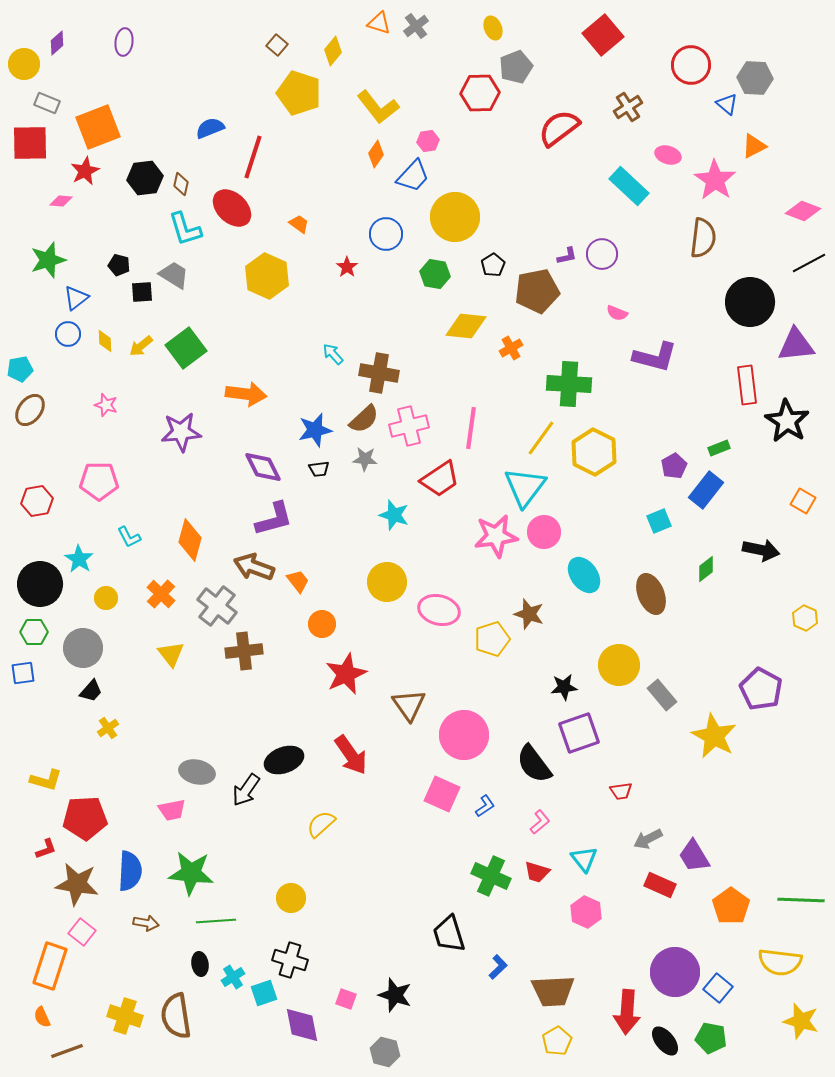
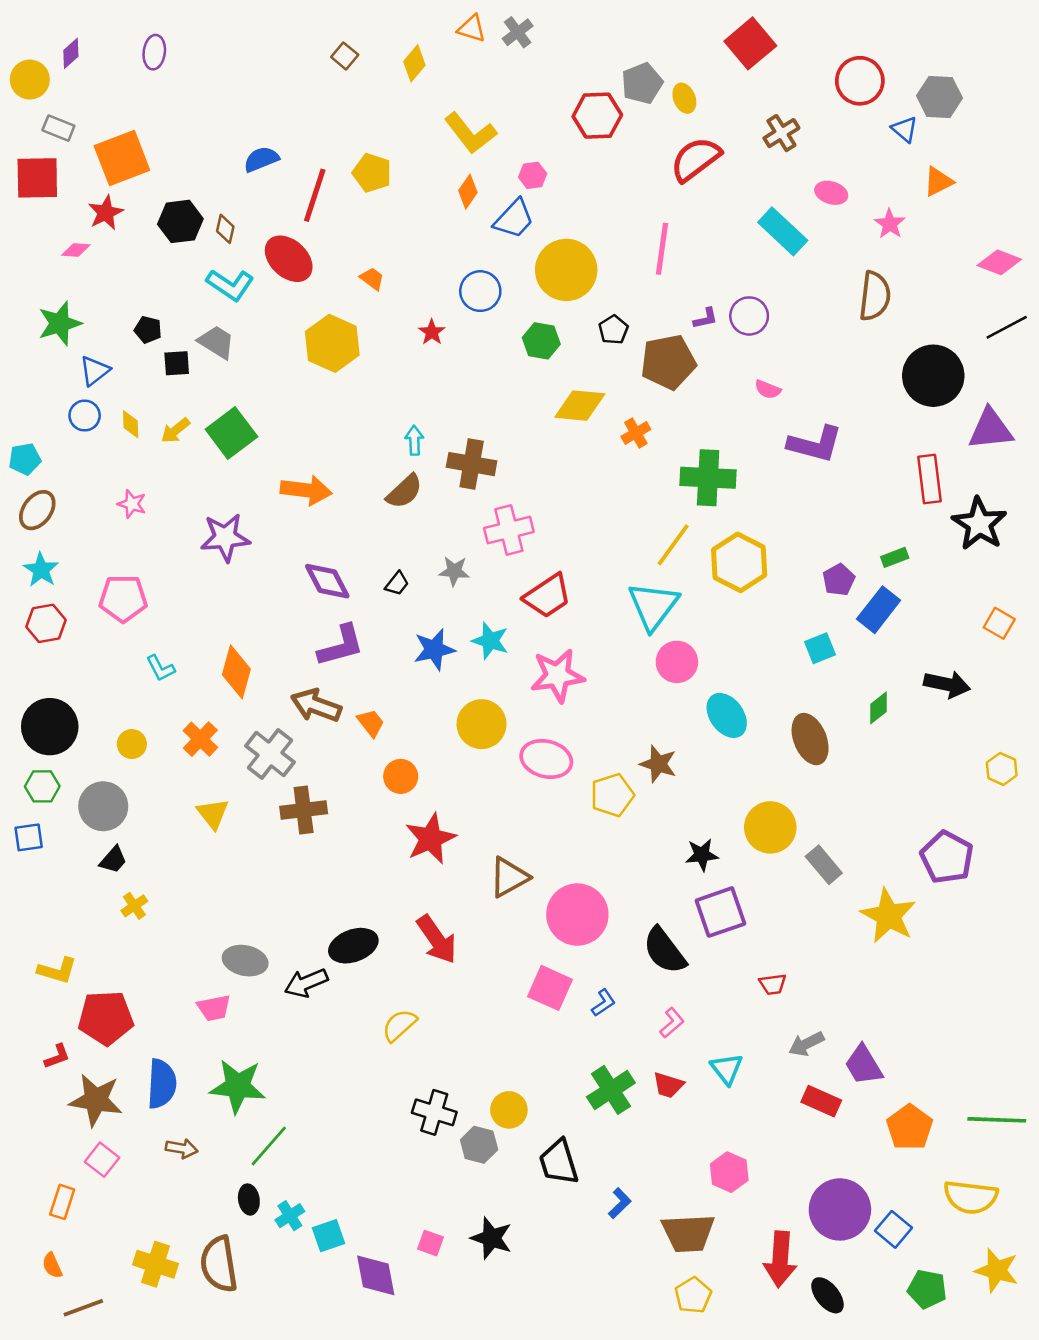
yellow ellipse: (493, 28) -> (684, 98), moved
yellow pentagon: (299, 93) -> (372, 173), moved, size x0.7
pink star: (715, 180) -> (890, 224), size x0.6
cyan L-shape: (185, 229) -> (230, 285), turned -39
cyan arrow: (333, 354) -> (414, 440), turned 40
brown semicircle: (364, 419) -> (404, 491), moved
pink line: (471, 428) -> (662, 249), moved
blue star: (315, 430) -> (434, 649), moved
black trapezoid: (319, 469) -> (397, 584), turned -45
pink star: (496, 536) -> (557, 676), moved
cyan star: (79, 559) -> (41, 570), moved
brown triangle: (409, 705) -> (509, 877), turned 36
black arrow: (246, 790) -> (306, 983), turned 32
green cross: (491, 876) -> (611, 1090), turned 33
yellow circle: (291, 898) -> (509, 1110), moved
pink hexagon: (586, 912) -> (729, 1172), moved
green line: (216, 921) -> (269, 1146), turned -45
black cross: (290, 960) -> (434, 1112), moved
orange rectangle: (50, 966) -> (62, 1202), size x0.6
green pentagon: (711, 1038) -> (927, 1289), moved
gray hexagon: (385, 1052) -> (479, 1145), moved

